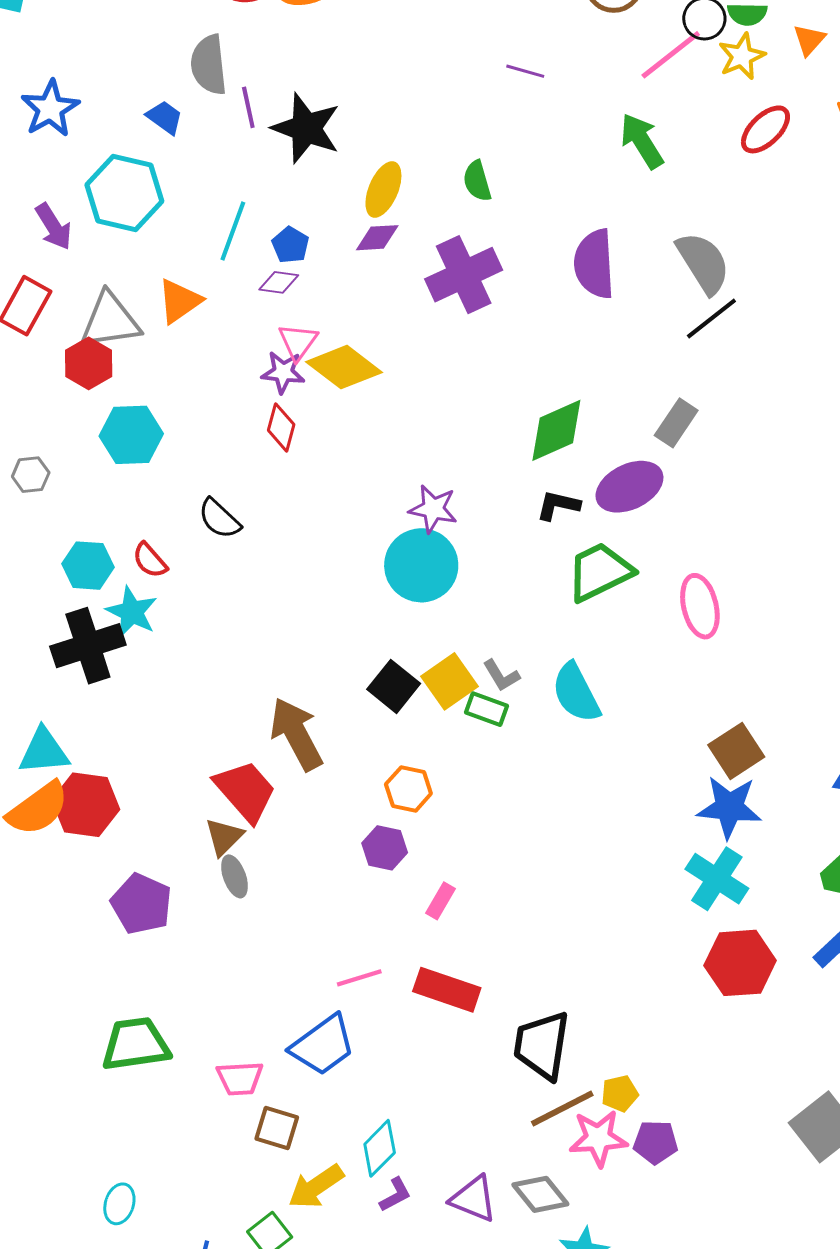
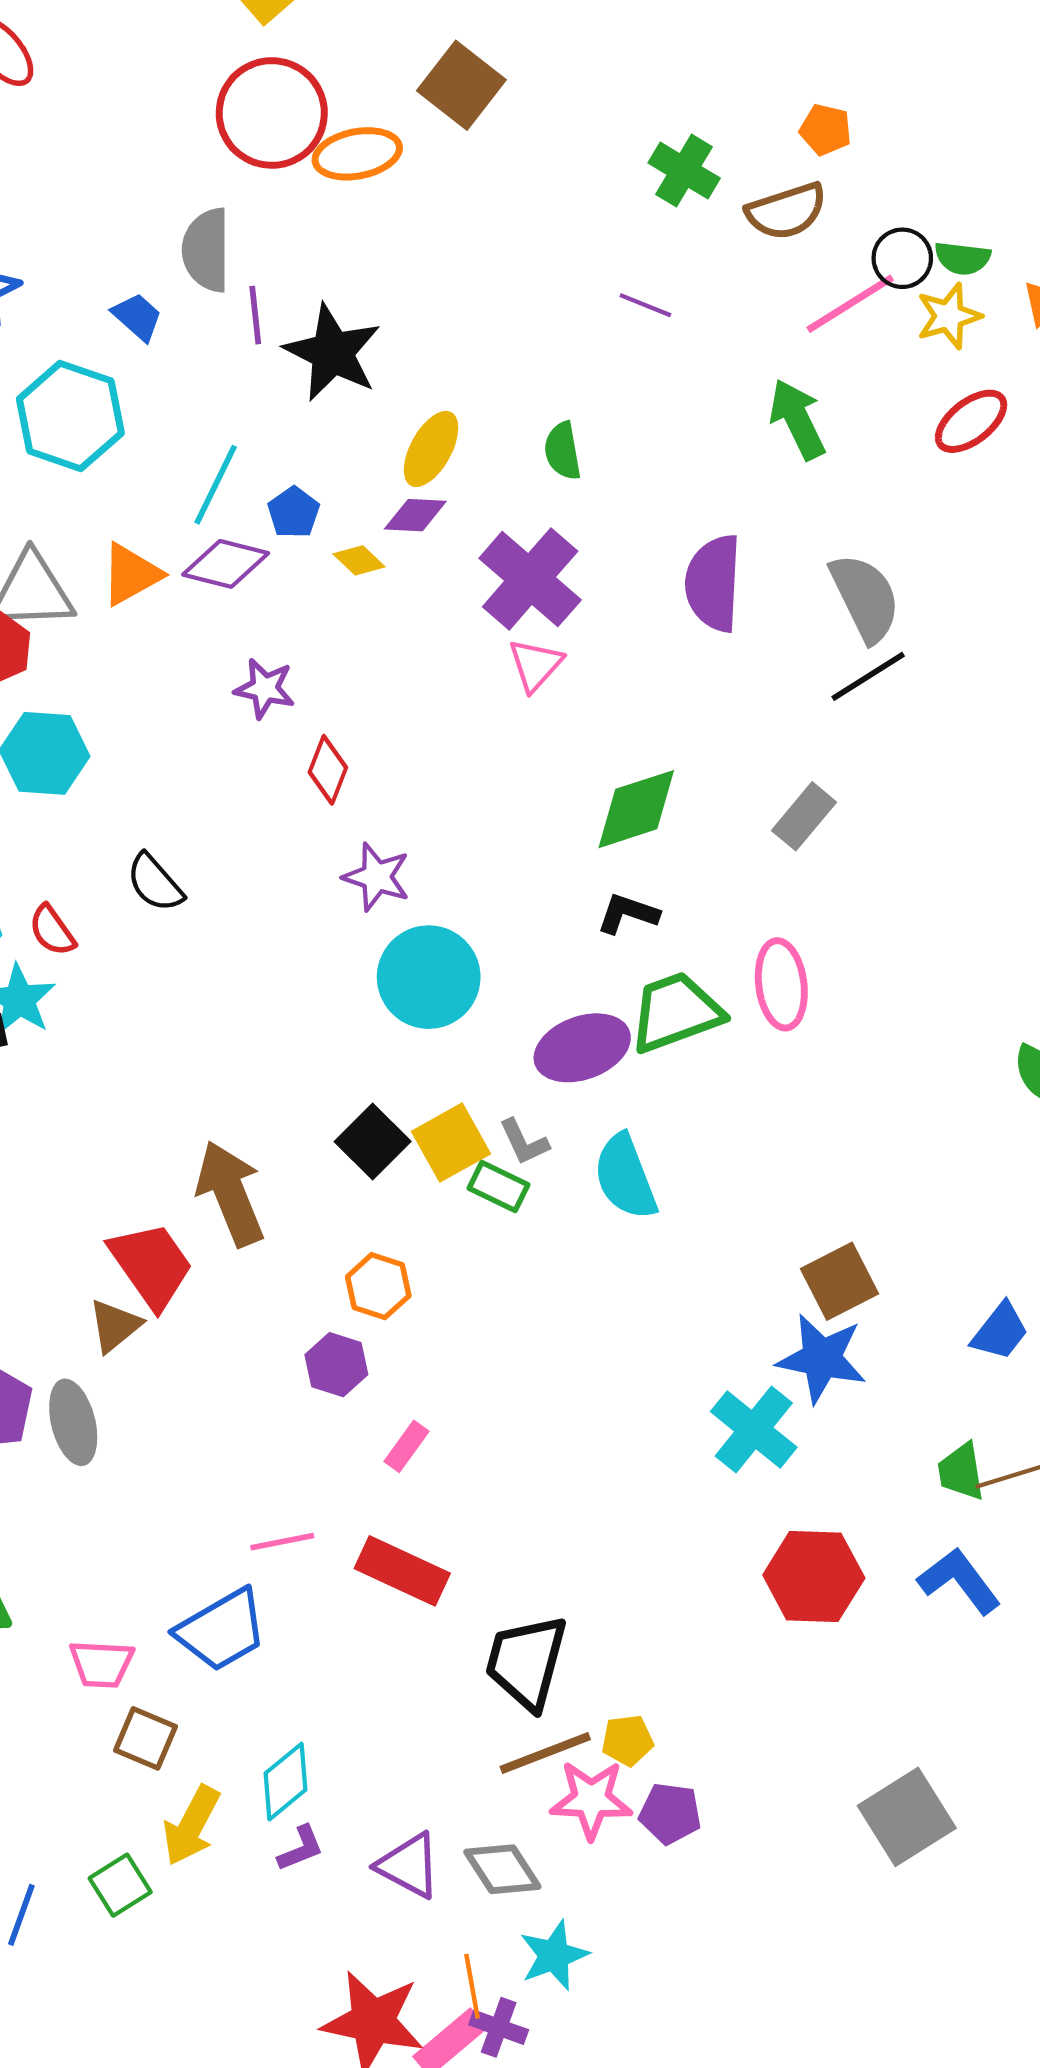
purple cross: (464, 275) -> (530, 579), turned -30
purple diamond: (279, 282) -> (226, 564), moved, size x1.5
pink triangle: (298, 342) -> (535, 665), moved
yellow diamond: (344, 367) -> (359, 560), moved, size x0.5
red diamond: (281, 427) -> (328, 770), moved
purple ellipse: (629, 487) -> (582, 1048), moved
purple star: (433, 509) -> (377, 877), moved
pink ellipse: (700, 606) -> (781, 984), moved
gray ellipse: (235, 876) -> (73, 1422), moved, size x1.4
cyan cross: (717, 879) -> (754, 1429), moved
yellow arrow: (316, 1187) -> (191, 1826), turned -34

